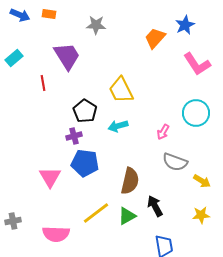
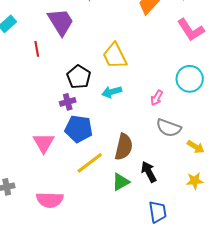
yellow line: (96, 213) -> (90, 163), moved

